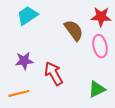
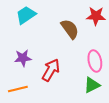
pink ellipse: (100, 46) -> (95, 61), moved
red arrow: (54, 73) -> (51, 70), turned 60

